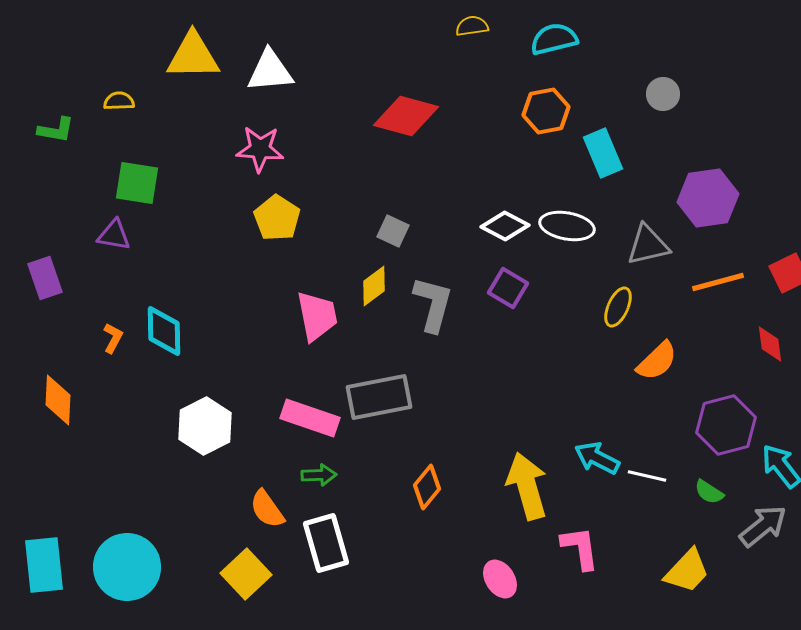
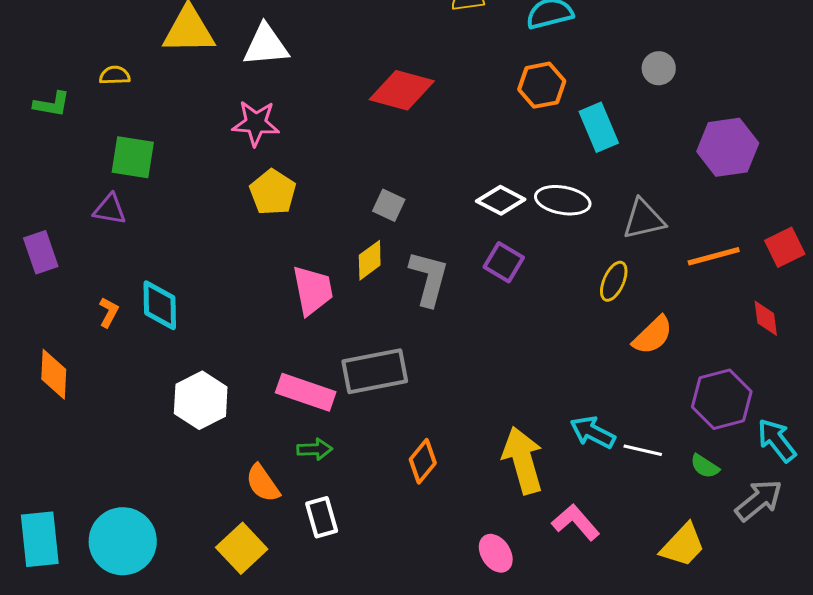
purple hexagon: (708, 198) -> (728, 147), moved
white rectangle: (326, 543) -> (322, 517), size x0.7
pink L-shape: (580, 548) -> (576, 522), turned -33

